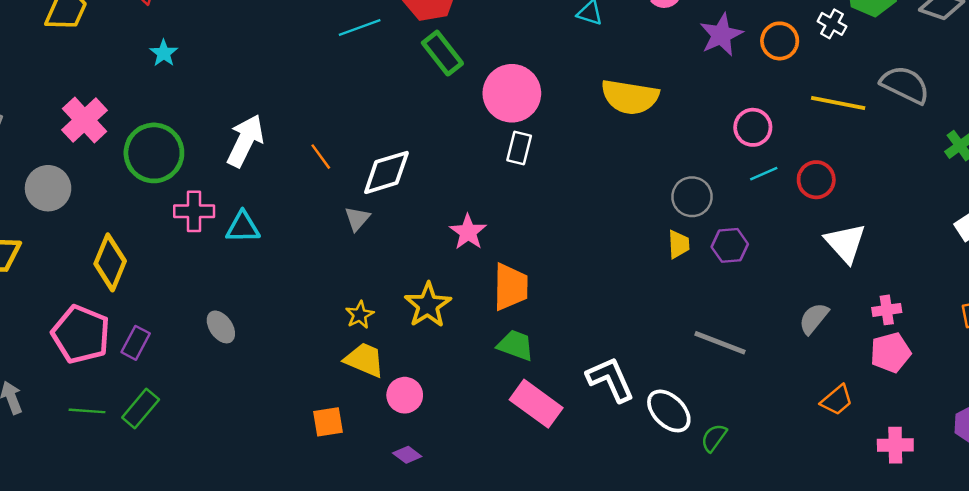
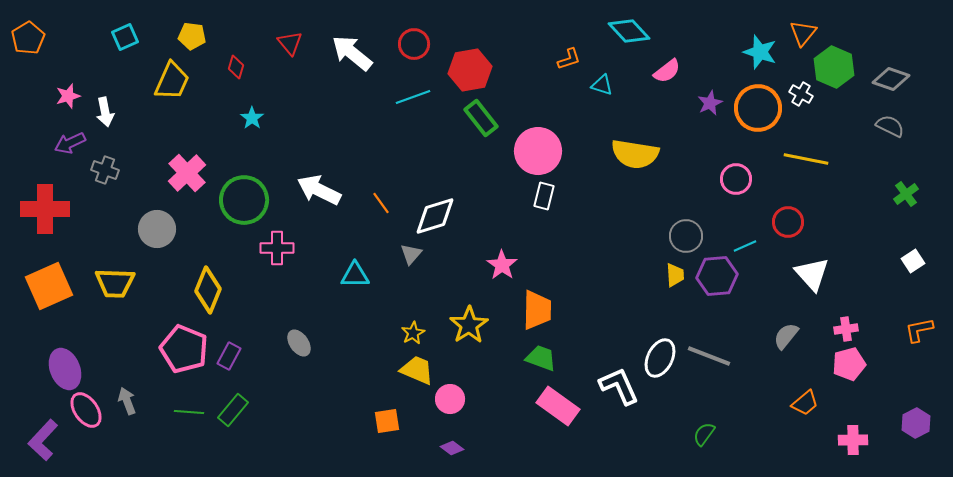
purple star: (721, 35) -> (710, 103), size x0.7
orange circle: (780, 41) -> (758, 108), size x1.5
gray semicircle: (905, 85) -> (890, 126), moved, size x0.7
white arrow: (245, 141) -> (319, 190), turned -90
cyan line: (764, 174) -> (745, 246), moved
cyan triangle: (243, 227) -> (355, 275), moved
purple hexagon: (730, 245) -> (717, 276), size x1.4
white ellipse: (669, 411) -> (660, 358), moved, turned 72

